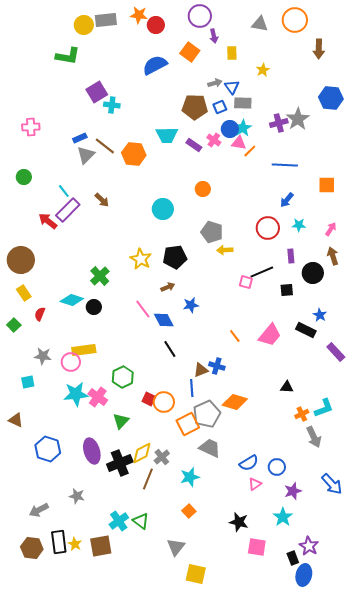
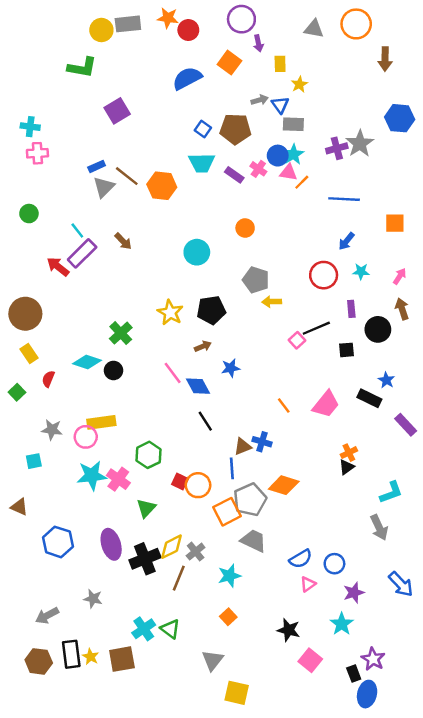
yellow star: (263, 70) -> (299, 84), moved
cyan cross: (112, 105) -> (30, 127), moved
blue square: (220, 107) -> (203, 129), moved, turned -32
pink square: (246, 282) -> (297, 340), turned 32
black triangle: (287, 387) -> (347, 467), turned -40
orange cross: (302, 414) -> (349, 453), moved
pink square: (257, 547) -> (310, 660), turned 30

